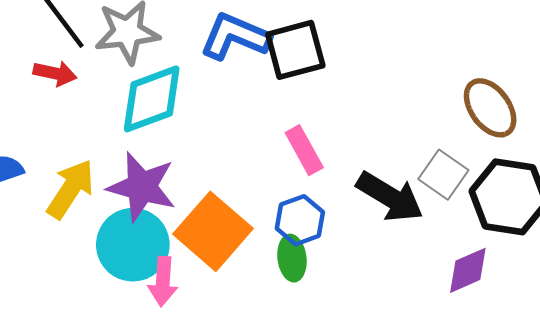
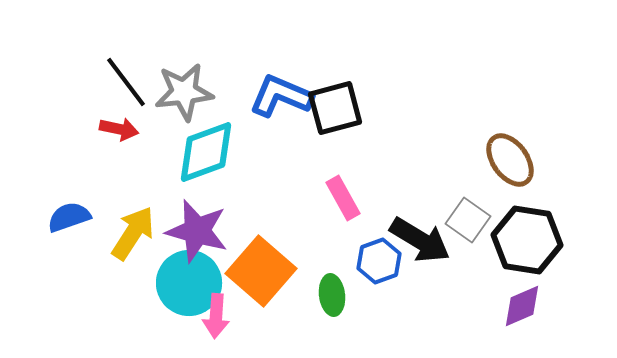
blue hexagon: (300, 220) -> (379, 261), moved
purple diamond: (468, 270) -> (522, 306), moved

